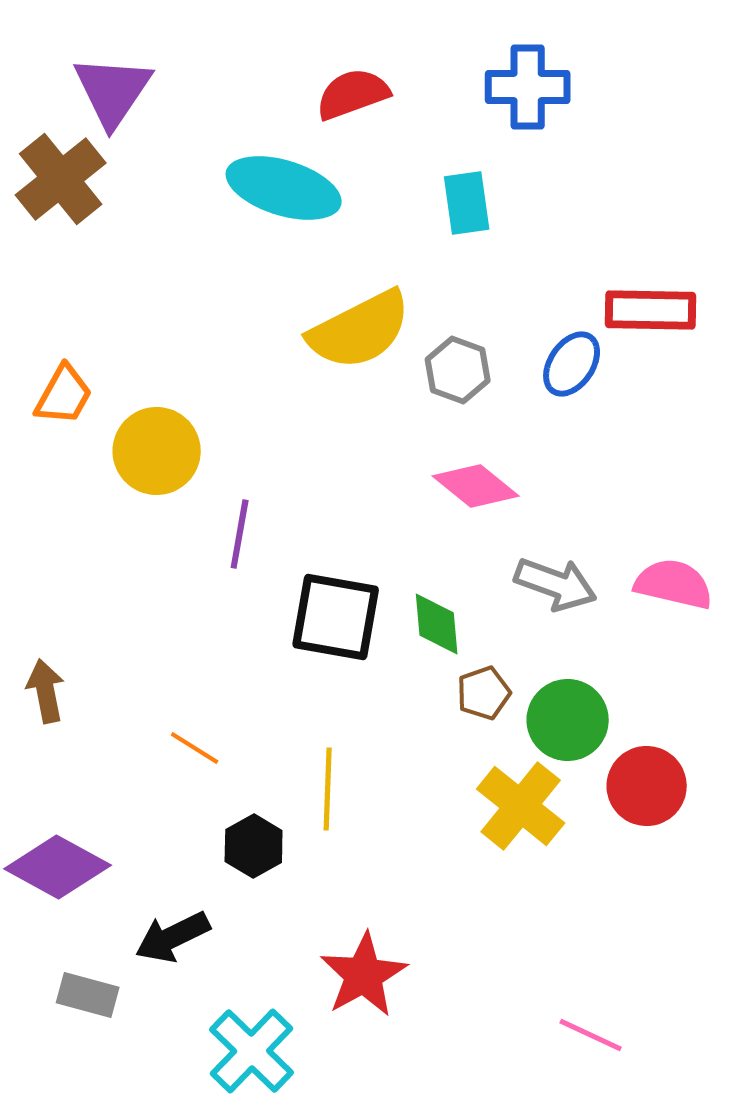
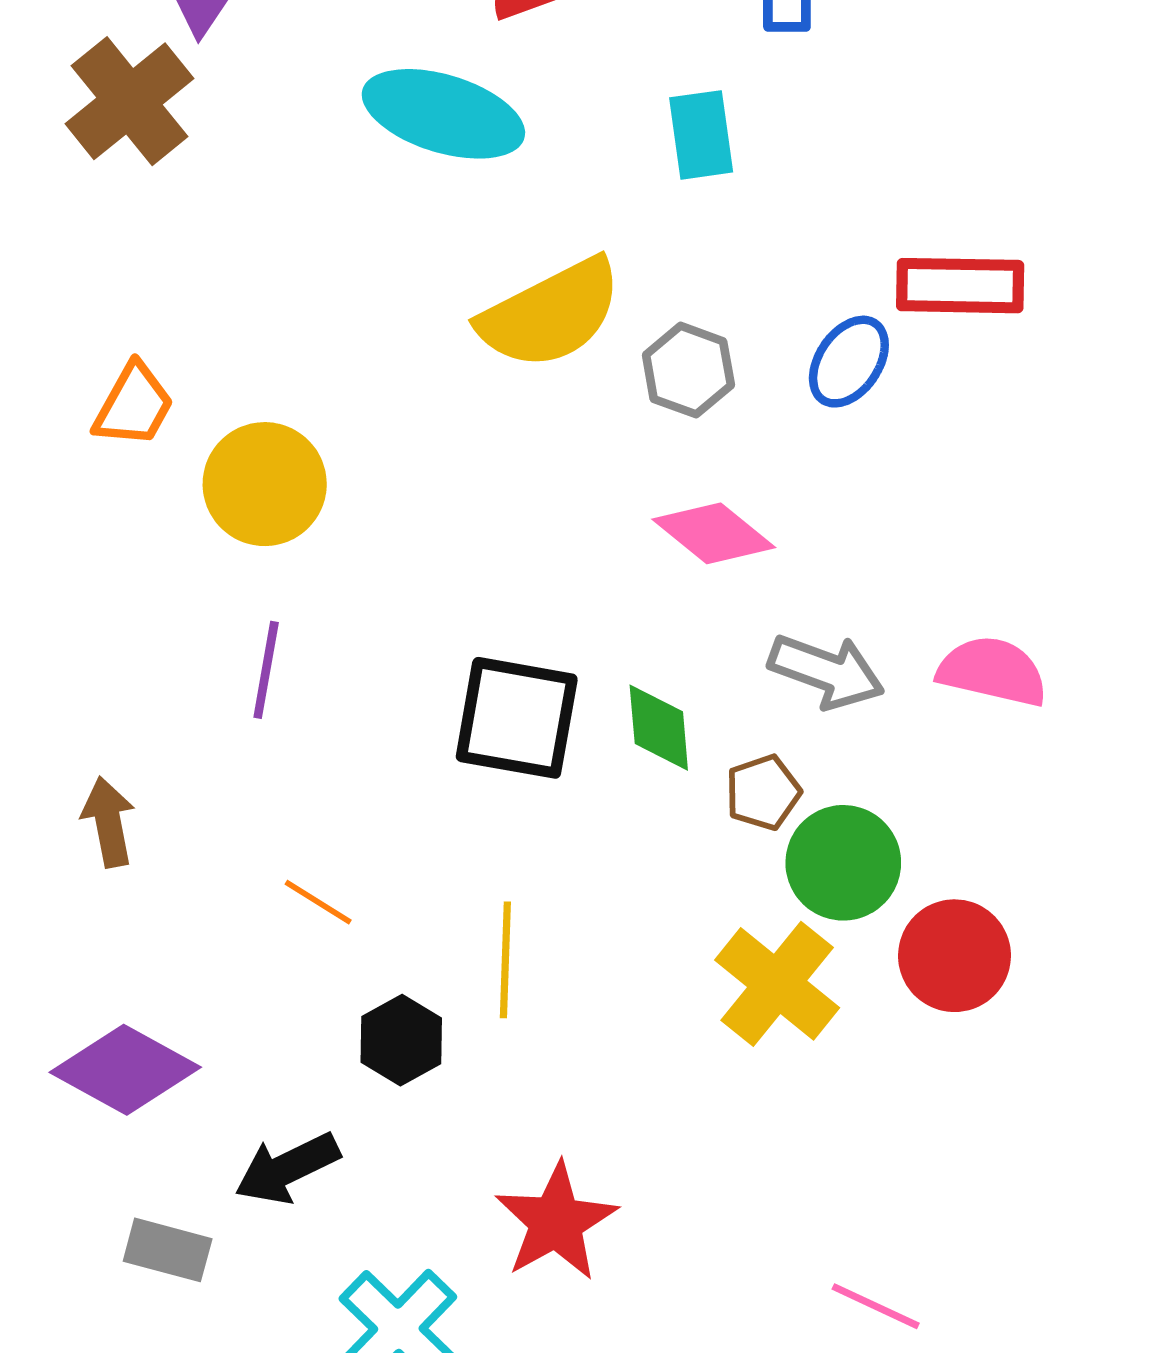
purple line: (240, 534) -> (266, 670), moved
brown pentagon: (484, 693) -> (763, 792), moved

